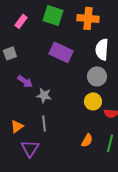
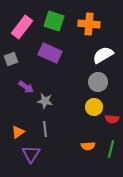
pink rectangle: (21, 21) -> (22, 27), size x1.6
white semicircle: (102, 49) -> (103, 55), turned 55
purple rectangle: (61, 52) -> (50, 53), moved
orange semicircle: (87, 140) -> (88, 146), turned 56

